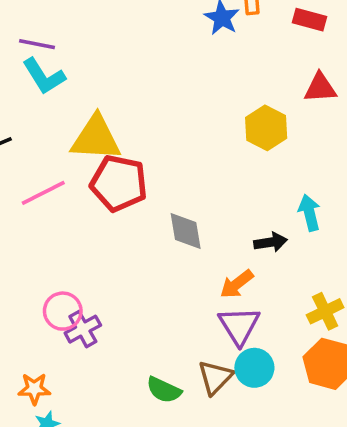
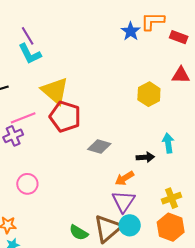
purple line: (37, 44) -> (28, 36), turned 42
yellow triangle: (96, 138) -> (55, 91), turned 32
gray diamond: (186, 231) -> (99, 146), turned -70
purple cross: (83, 329) -> (13, 136), moved
brown triangle: (215, 377) -> (108, 228), size x1.4

